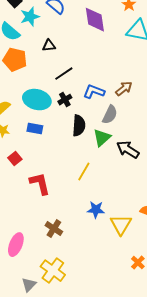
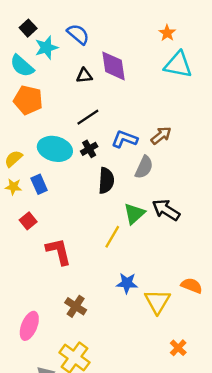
purple diamond: (95, 20) -> (113, 66), moved
black triangle: (49, 46) -> (84, 76), moved
blue rectangle: (35, 129) -> (39, 184), moved, turned 56
green triangle: (102, 138) -> (134, 214), moved

